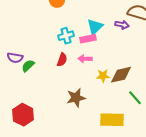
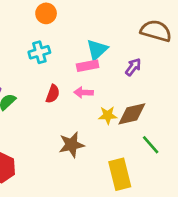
purple arrow: (122, 25) -> (133, 67), moved, turned -64
cyan cross: (66, 36) -> (39, 52), moved
yellow rectangle: (112, 120) -> (120, 174), turned 75

